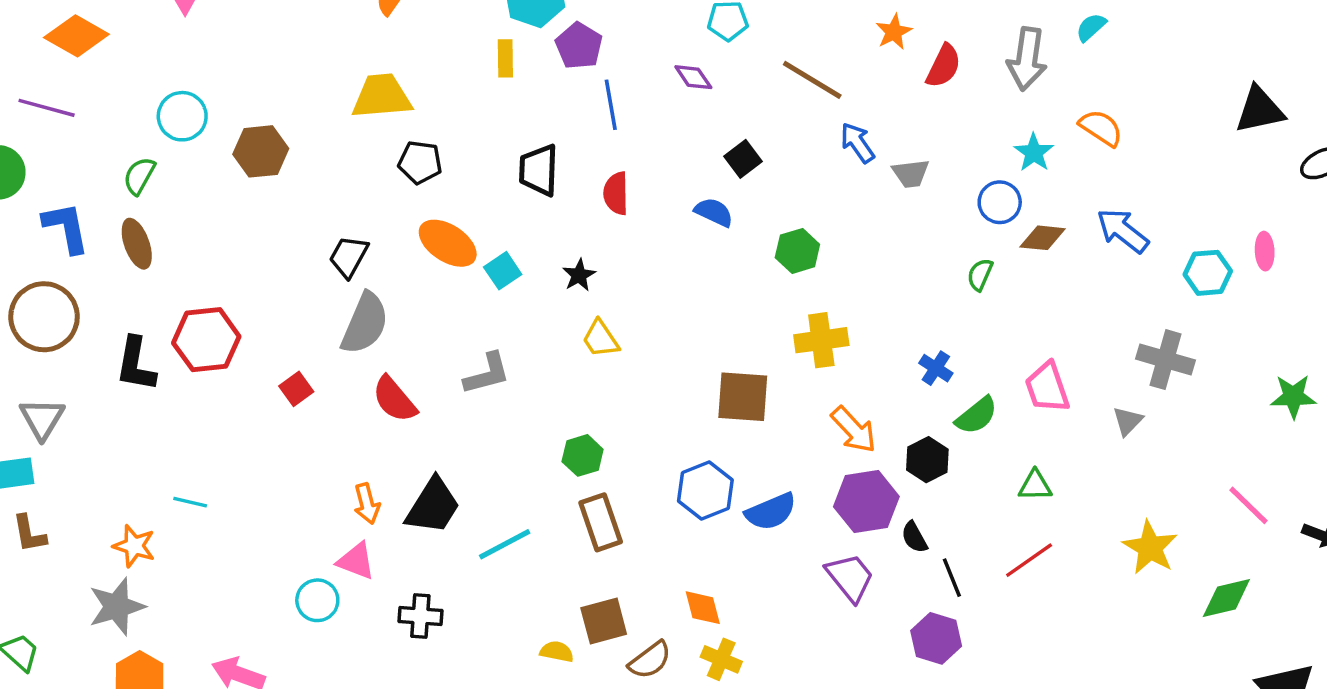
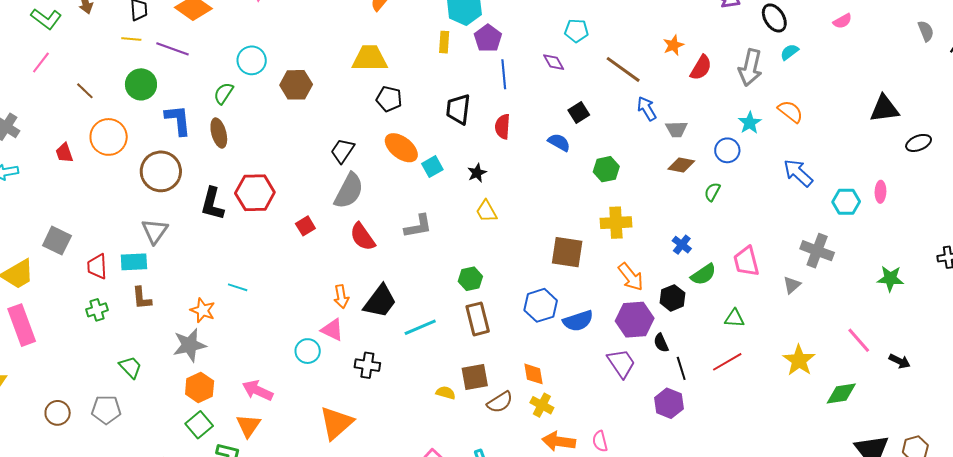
brown diamond: (1043, 238) -> (681, 165), moved

